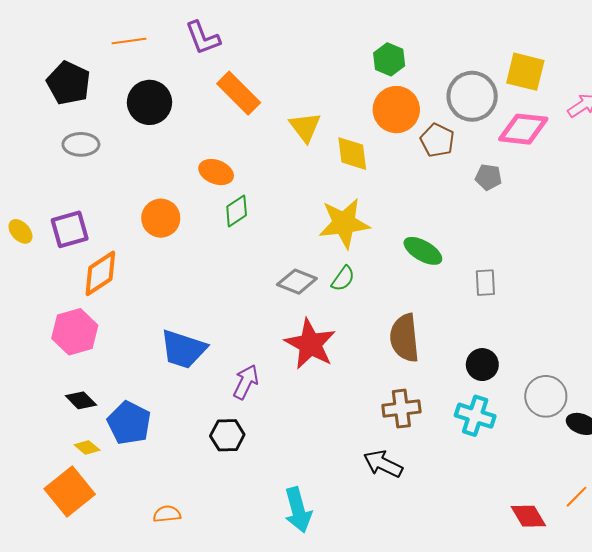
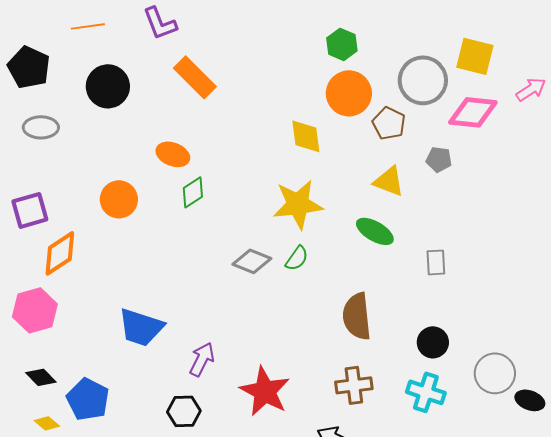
yellow triangle: (305, 127) -> (389, 181), moved, turned -32
red star: (310, 344) -> (265, 391), moved

